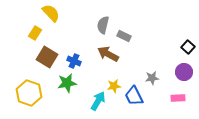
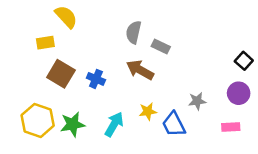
yellow rectangle: (35, 33) -> (45, 43), turned 48
green star: (67, 83) -> (73, 124), moved
cyan arrow: (98, 101) -> (114, 124), moved

